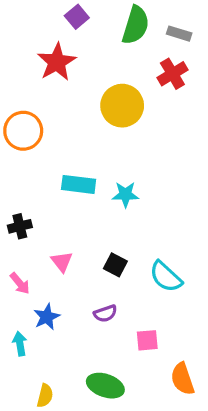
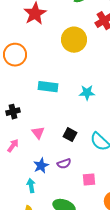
cyan star: (125, 194) -> (87, 93), moved
pink arrow: (20, 283) -> (13, 146), turned -104
blue star: (47, 317) -> (41, 166), moved
cyan arrow: (20, 344) -> (31, 186), moved

